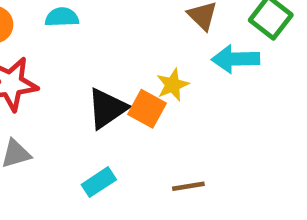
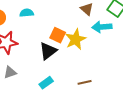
yellow star: (173, 85) -> (76, 39), size x1.5
orange square: (147, 109) -> (58, 35), moved

